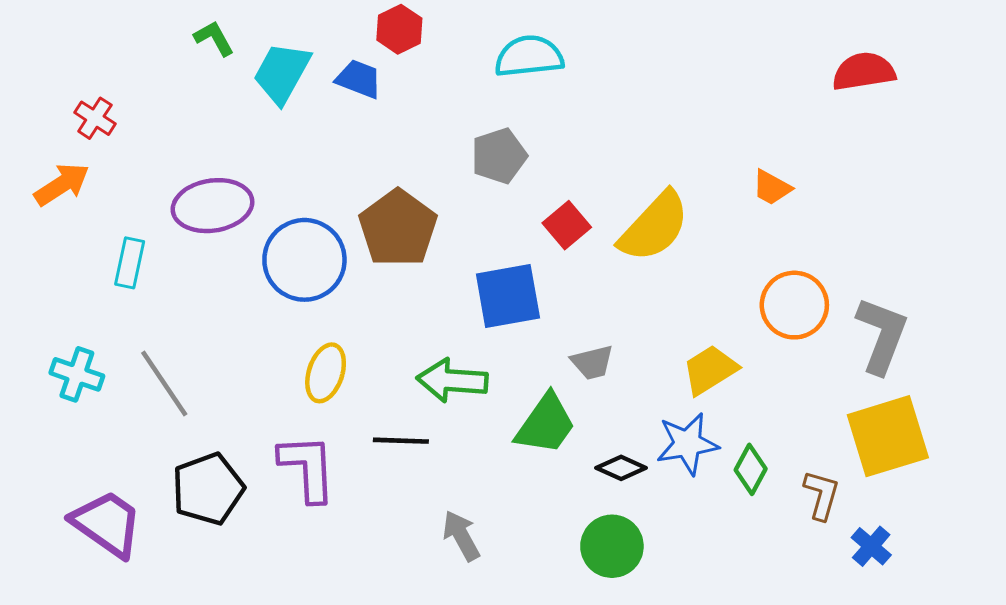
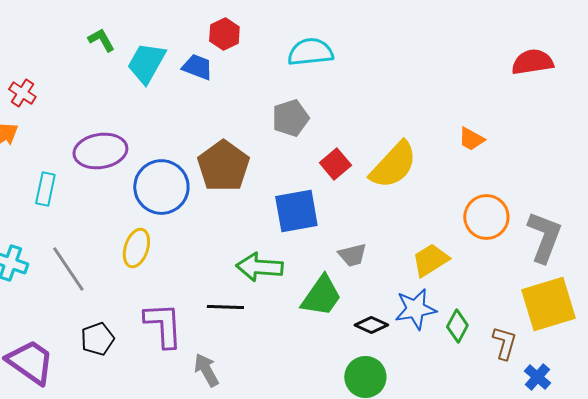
yellow ellipse: (326, 373) -> (136, 248), moved
black pentagon: (208, 489) -> (97, 339), size x0.7
gray arrow: (461, 536) -> (206, 370), moved

